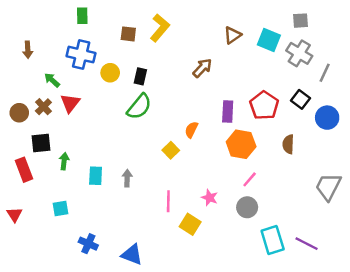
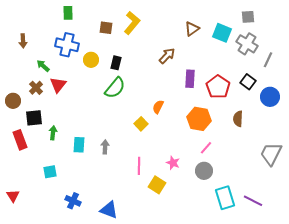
purple rectangle: (228, 112) -> (190, 79), moved
brown circle: (19, 113) -> (13, 101), moved
red triangle: (14, 215) -> (13, 196), moved

